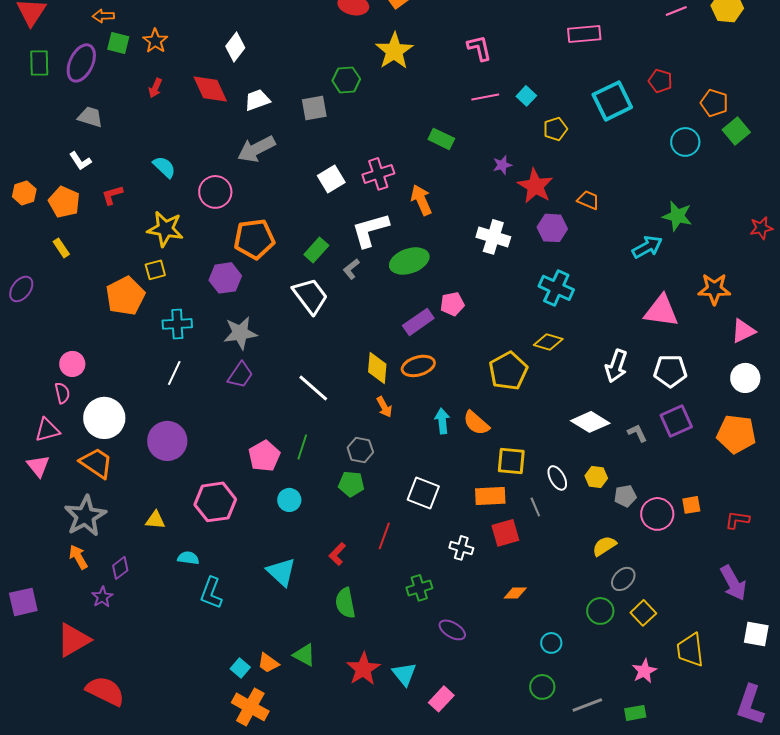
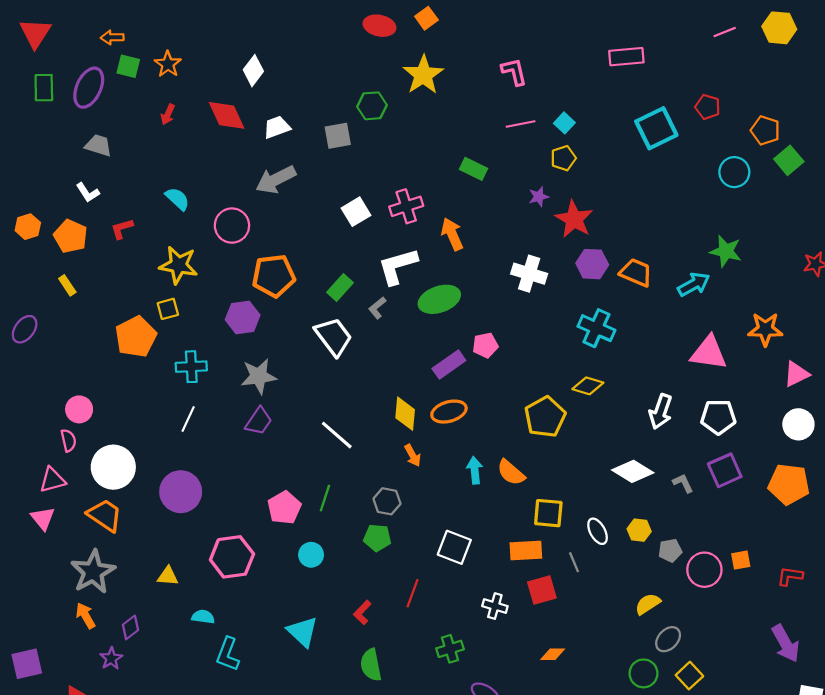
yellow pentagon: (555, 129) -> (563, 158), moved
orange trapezoid: (588, 200) -> (636, 273), moved, size x1.4

